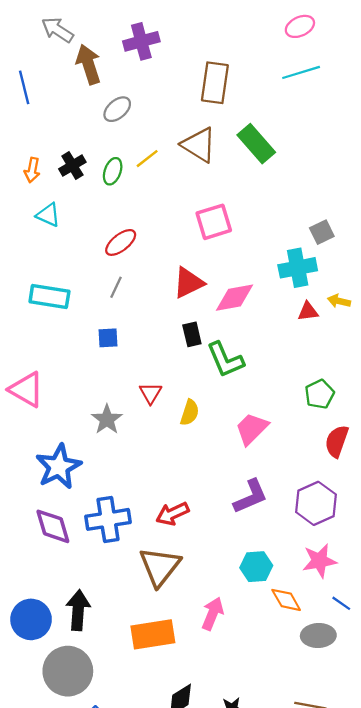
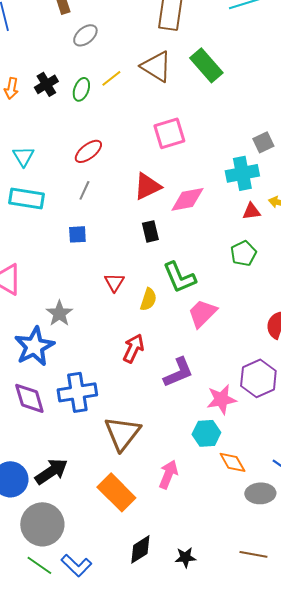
cyan triangle: (48, 215) -> (23, 156), moved, turned 35
green L-shape: (225, 360) -> (179, 277), moved
green pentagon: (319, 394) -> (243, 253), moved
gray star: (107, 419) -> (59, 313), moved
purple L-shape: (251, 496) -> (178, 372), moved
red arrow: (172, 514) -> (133, 348), moved, turned 140
pink star: (319, 561) -> (221, 399), moved
black arrow: (78, 610) -> (51, 471), turned 52
orange rectangle: (153, 634) -> (116, 492), turned 54

